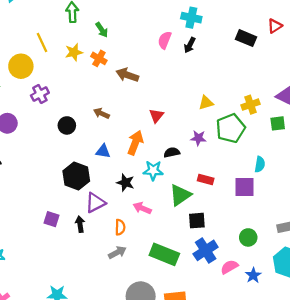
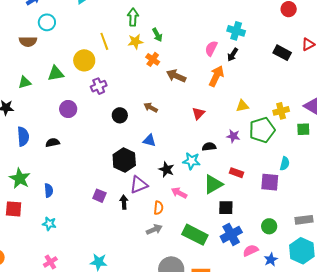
yellow star: (74, 52) -> (135, 42), moved
orange arrow: (135, 143) -> (216, 76), moved

